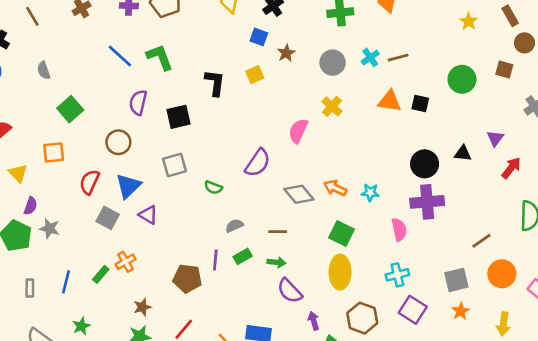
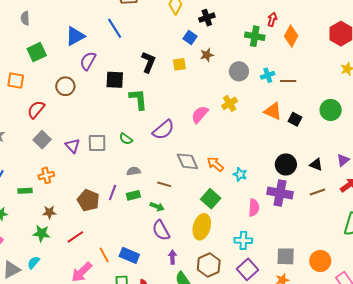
blue line: (120, 56) -> (115, 28), moved
green L-shape: (160, 57) -> (138, 99), moved
gray square: (174, 165) -> (97, 143), moved
blue triangle: (128, 186) -> (75, 36), moved
brown line: (481, 241) -> (317, 192), moved
green rectangle: (101, 274) -> (25, 191), moved, turned 32

